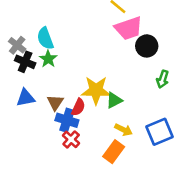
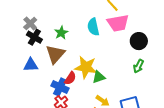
cyan semicircle: (45, 38) -> (93, 27), moved
black circle: (147, 46) -> (139, 41), moved
green star: (48, 59) -> (61, 33), moved
brown triangle: (55, 102) -> (55, 54), moved, size x1.5

